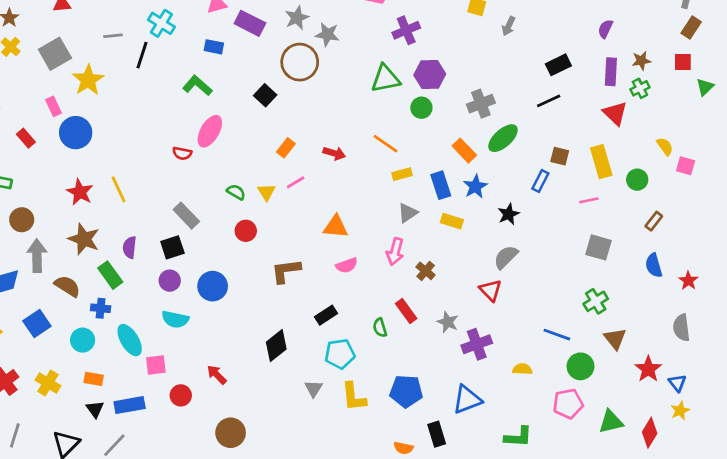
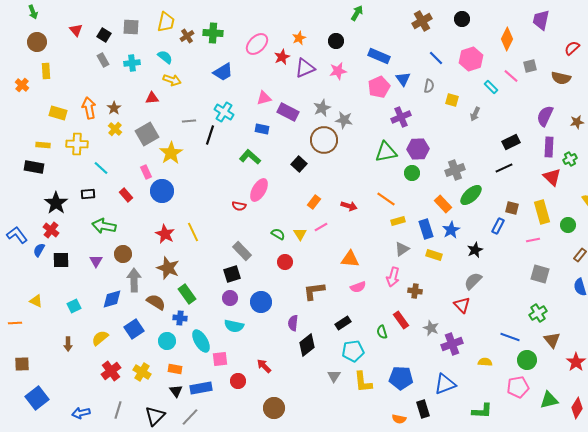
purple semicircle: (605, 29) -> (545, 116), size x1.5
brown star: (641, 61) -> (577, 122), moved
purple semicircle: (130, 247) -> (293, 323), moved
brown cross: (426, 271) -> (415, 291), turned -32

